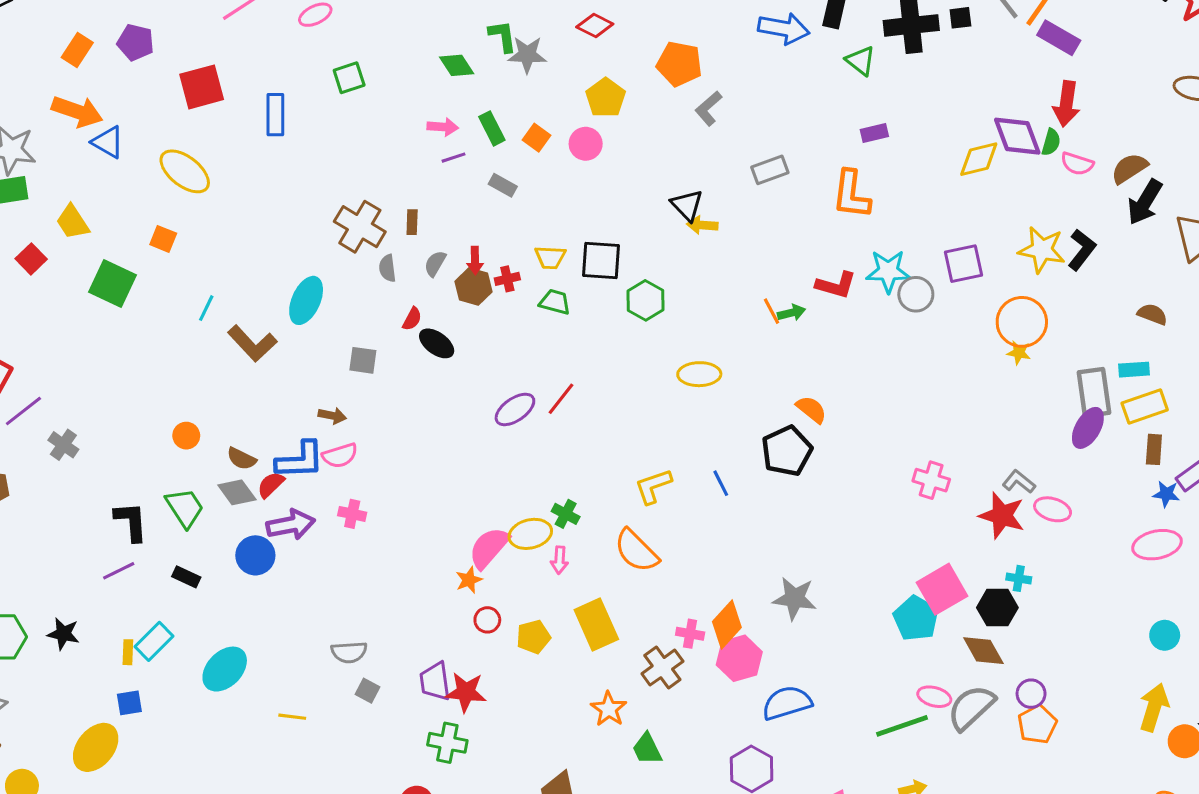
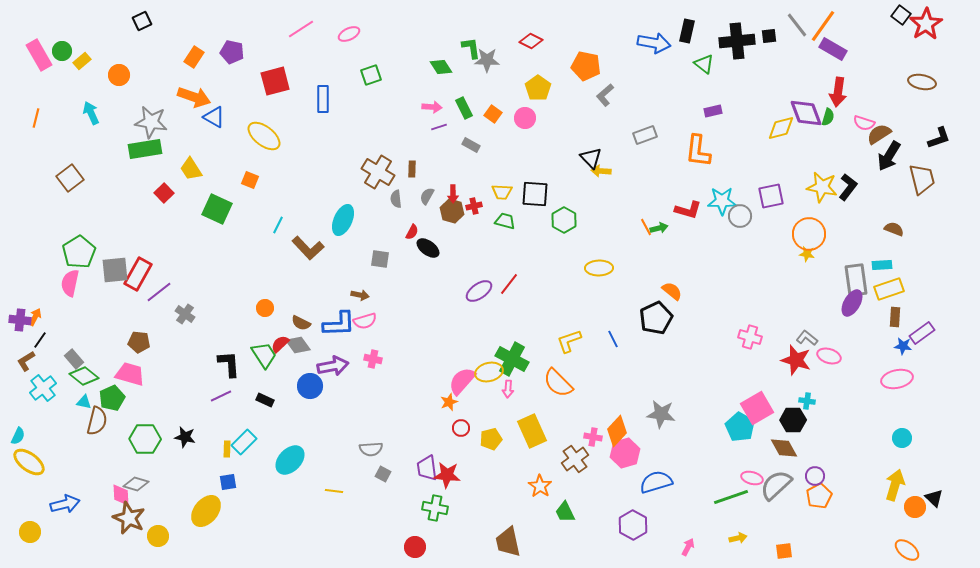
pink semicircle: (1077, 164) -> (864, 123), moved
red semicircle: (271, 485) -> (280, 344), moved
green cross: (566, 514) -> (512, 359), size x1.8

